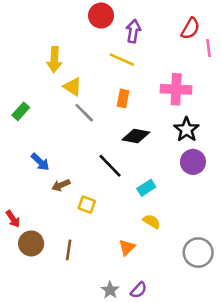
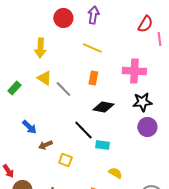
red circle: (101, 16) -> (63, 18), moved
purple arrow: (133, 31) -> (93, 15), moved
yellow triangle: (73, 87) -> (44, 78), moved
black star: (186, 130) -> (142, 102), turned 30
cyan rectangle: (146, 188) -> (102, 145), moved, turned 40

